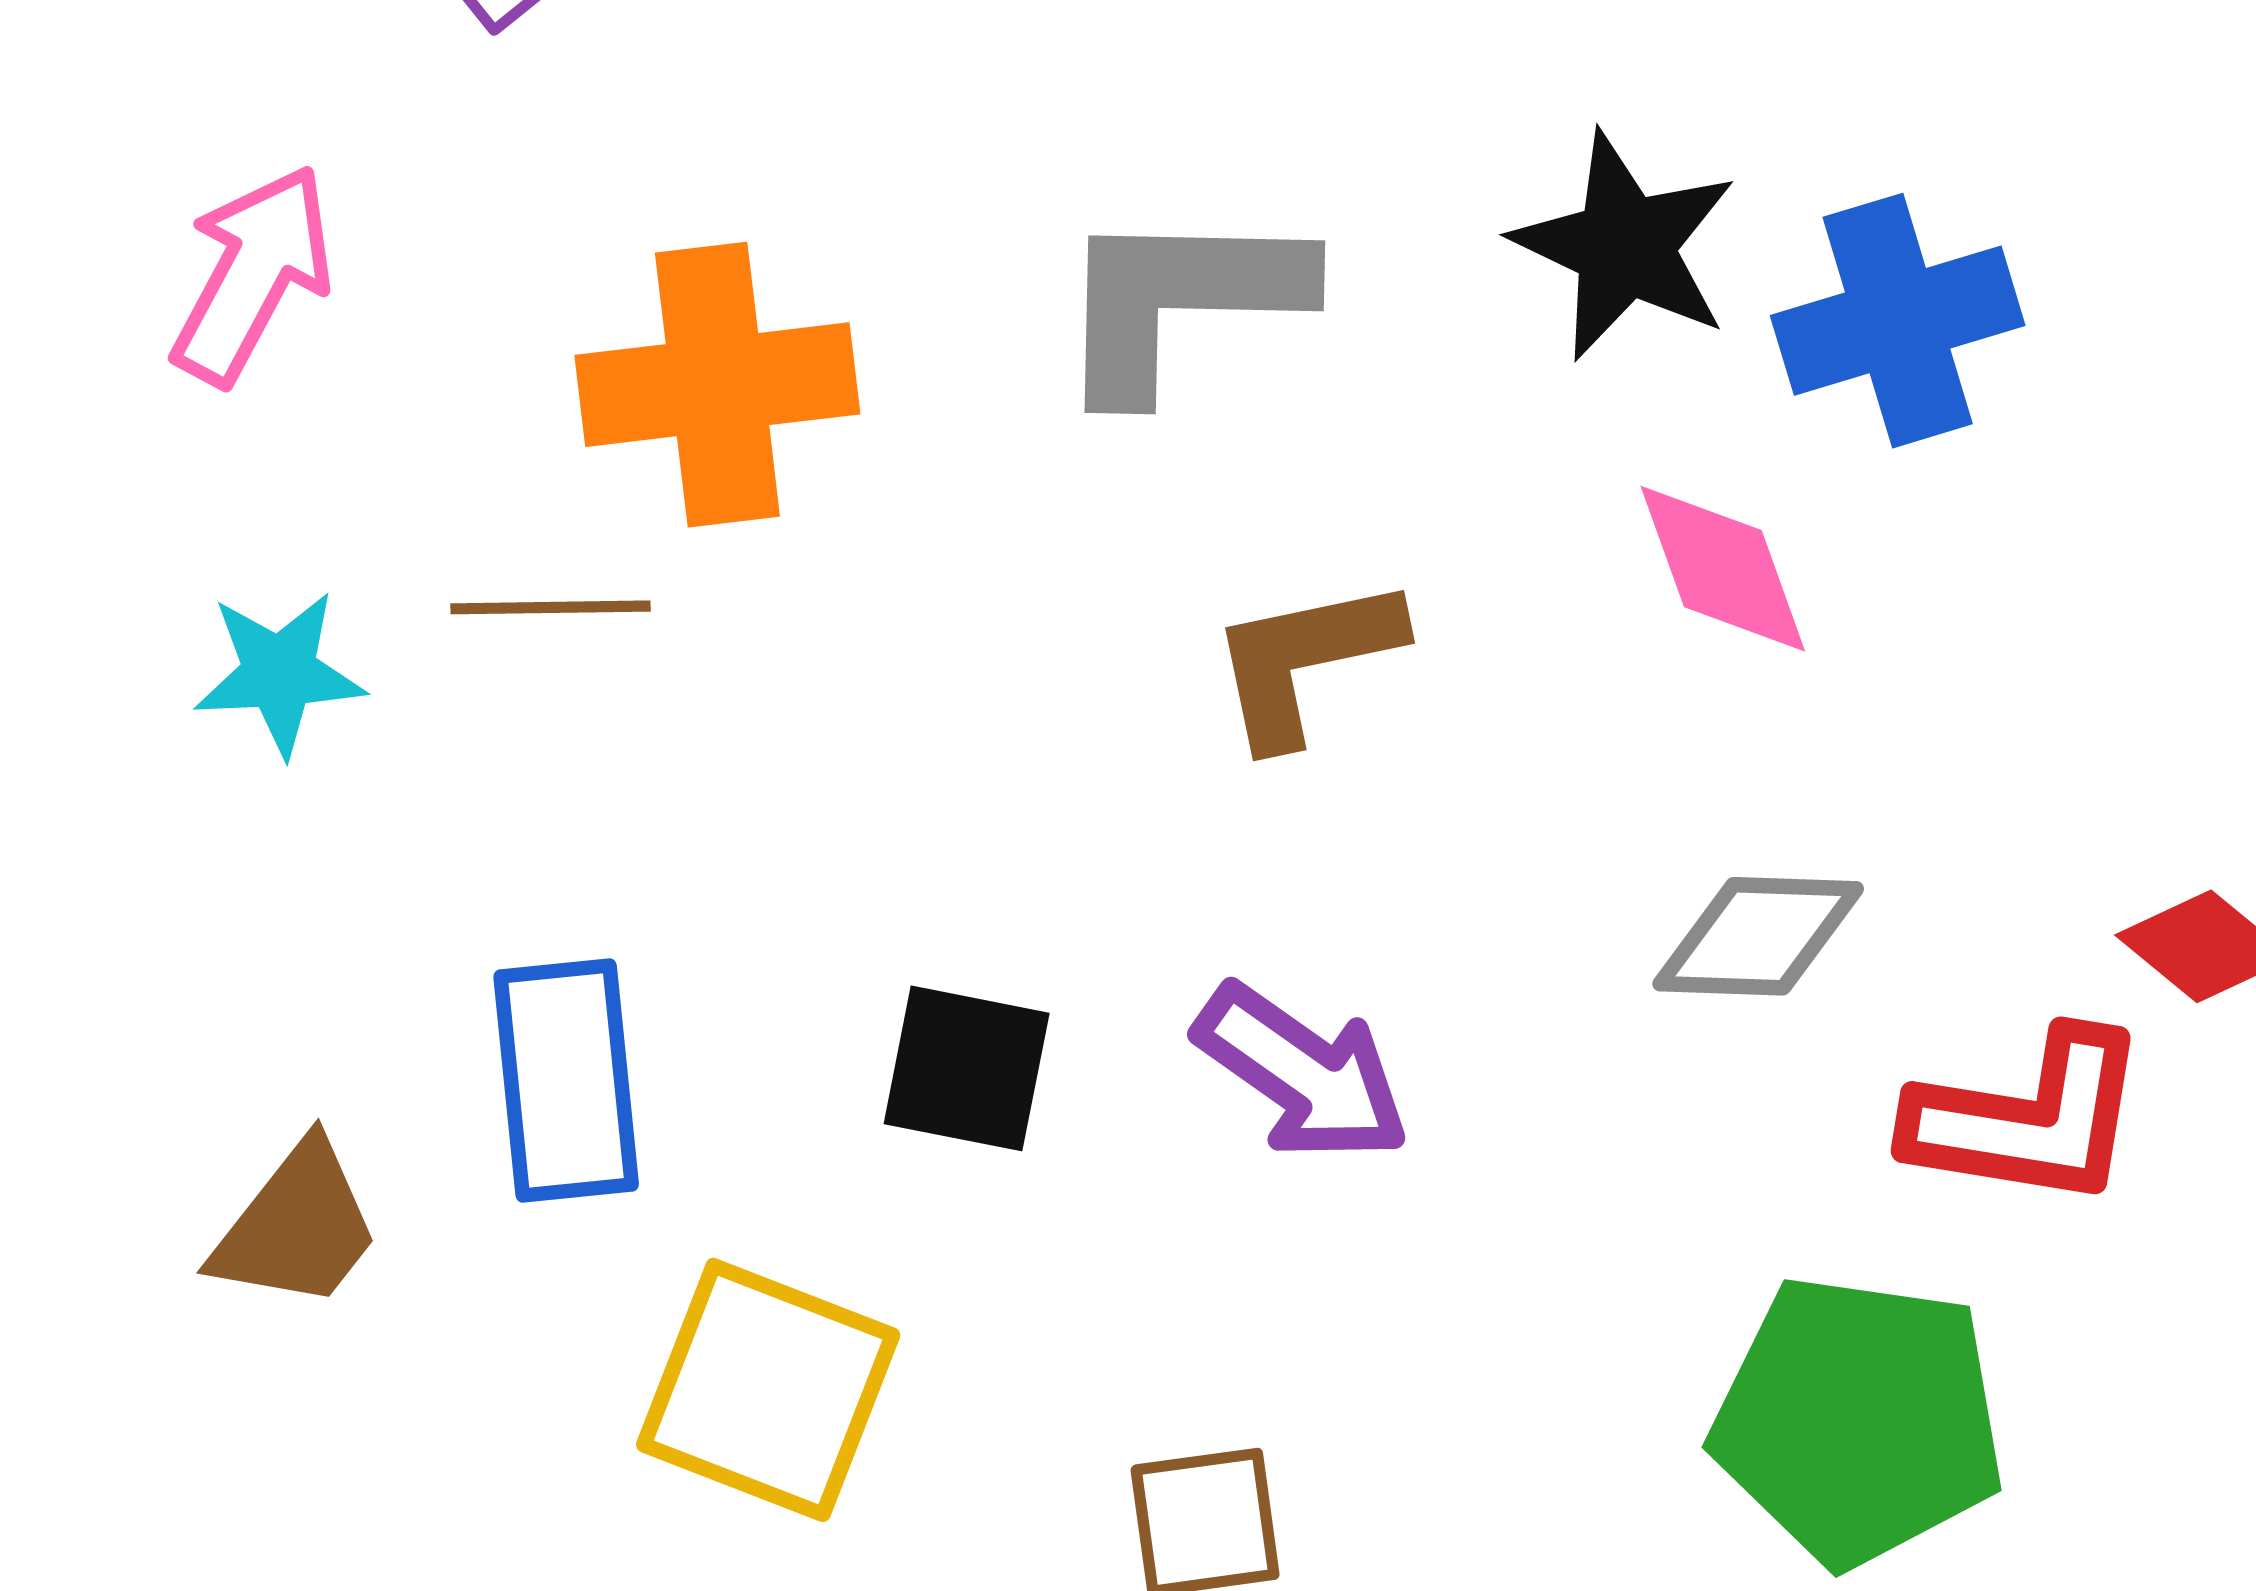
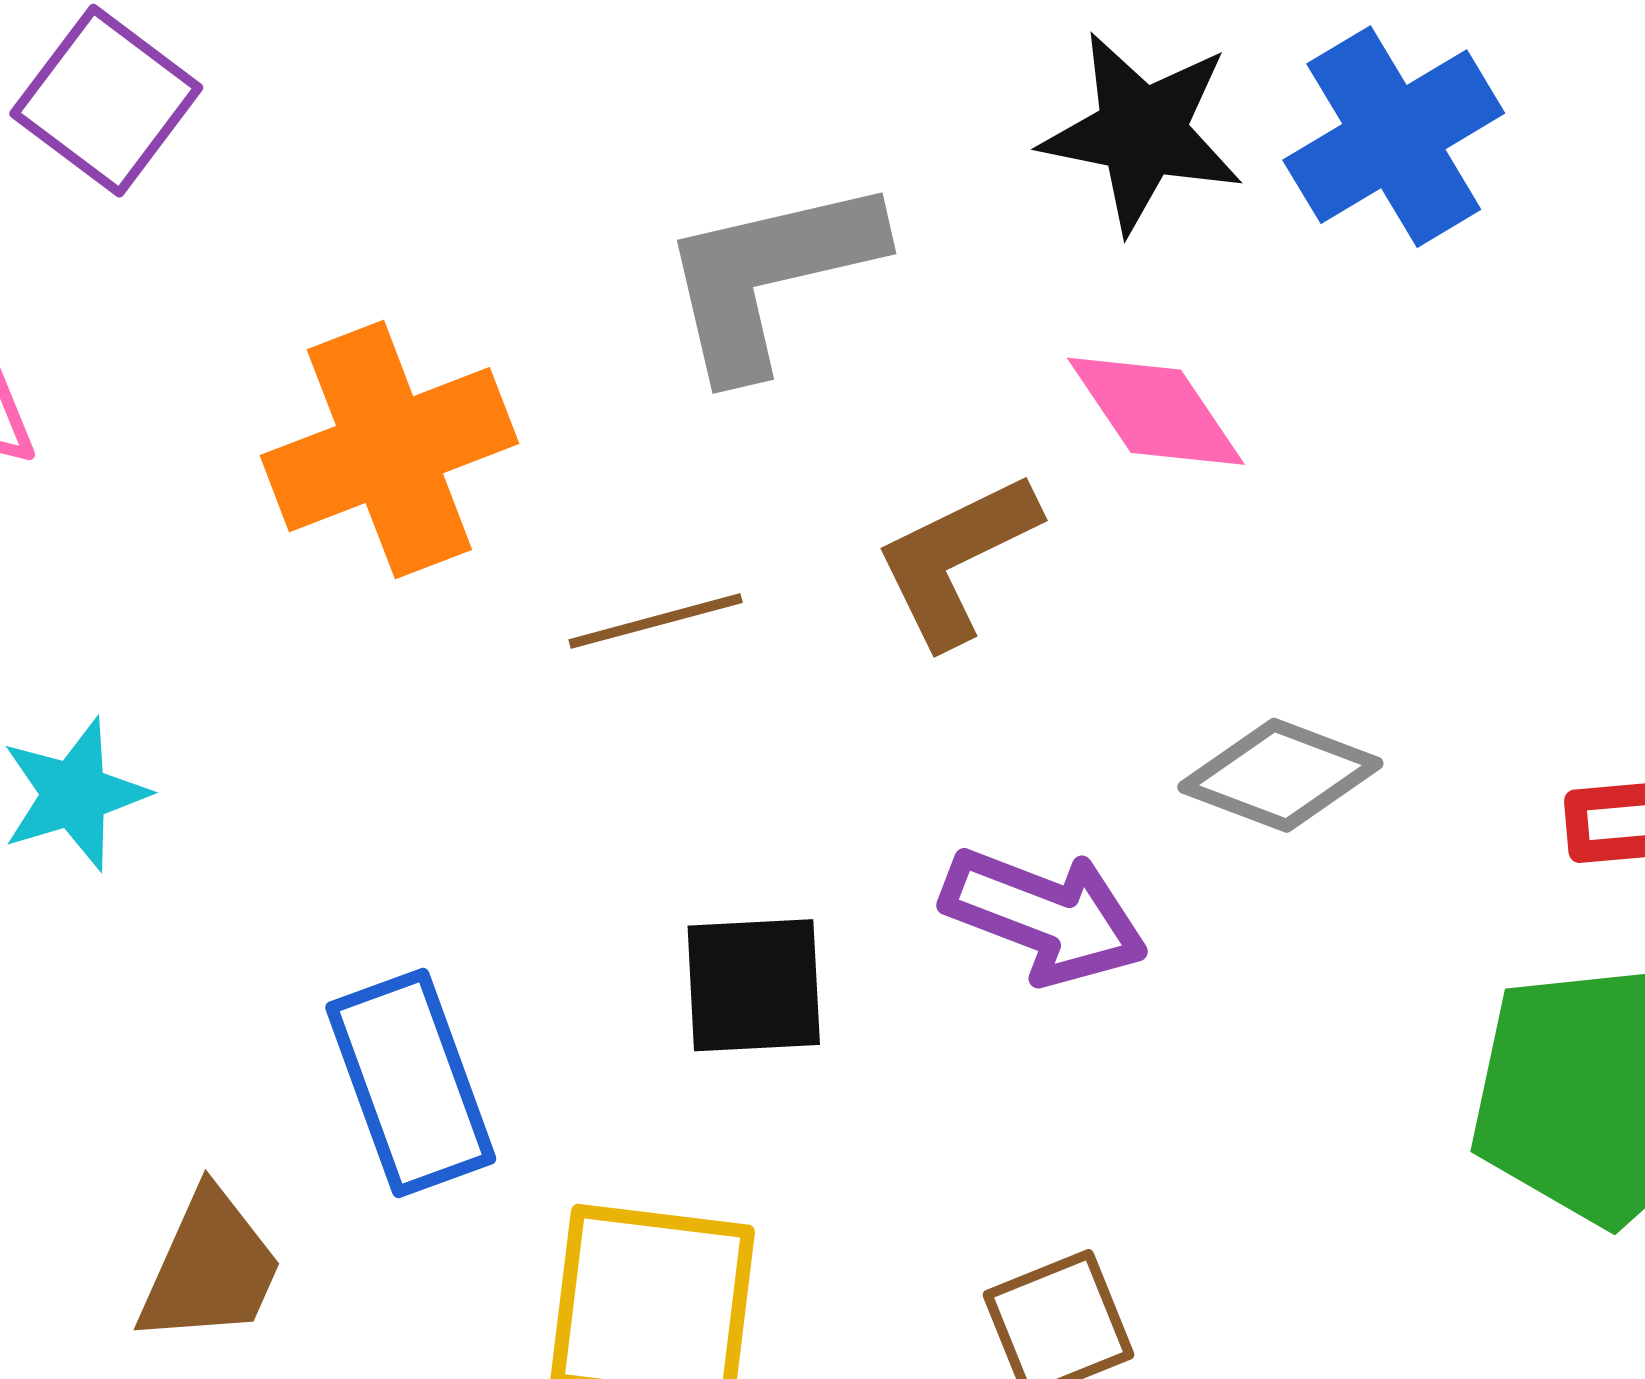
pink diamond: (1723, 569) -> (1156, 411), moved
brown line: (551, 607) -> (656, 621), moved
gray diamond: (1758, 936) -> (1280, 775), moved, turned 33

